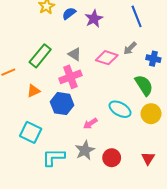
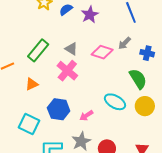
pink cross: (70, 77) -> (67, 71), turned -30
blue hexagon: (62, 104) -> (59, 109), moved

